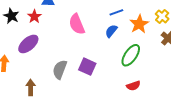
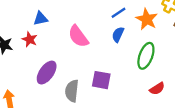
purple ellipse: (28, 44) -> (47, 73), moved

